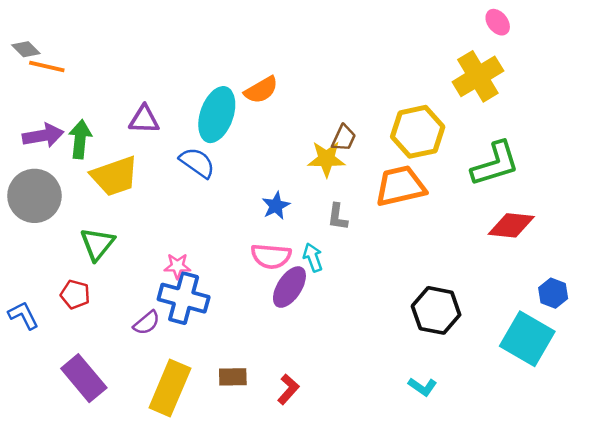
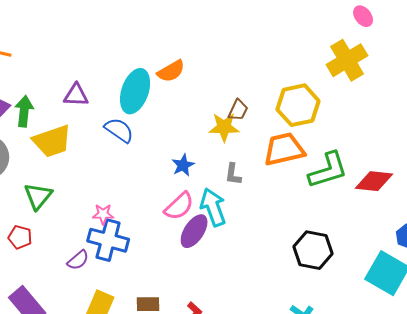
green L-shape: (495, 164) -> (328, 170), moved
pink semicircle: (271, 256) -> (179, 206), turned -48
cyan arrow: (313, 257) -> (213, 207), size x1.6

